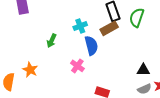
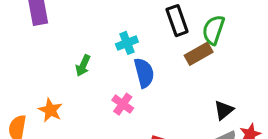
brown rectangle: (109, 28) -> (199, 54), moved
black triangle: (143, 70) -> (224, 110), turned -40

